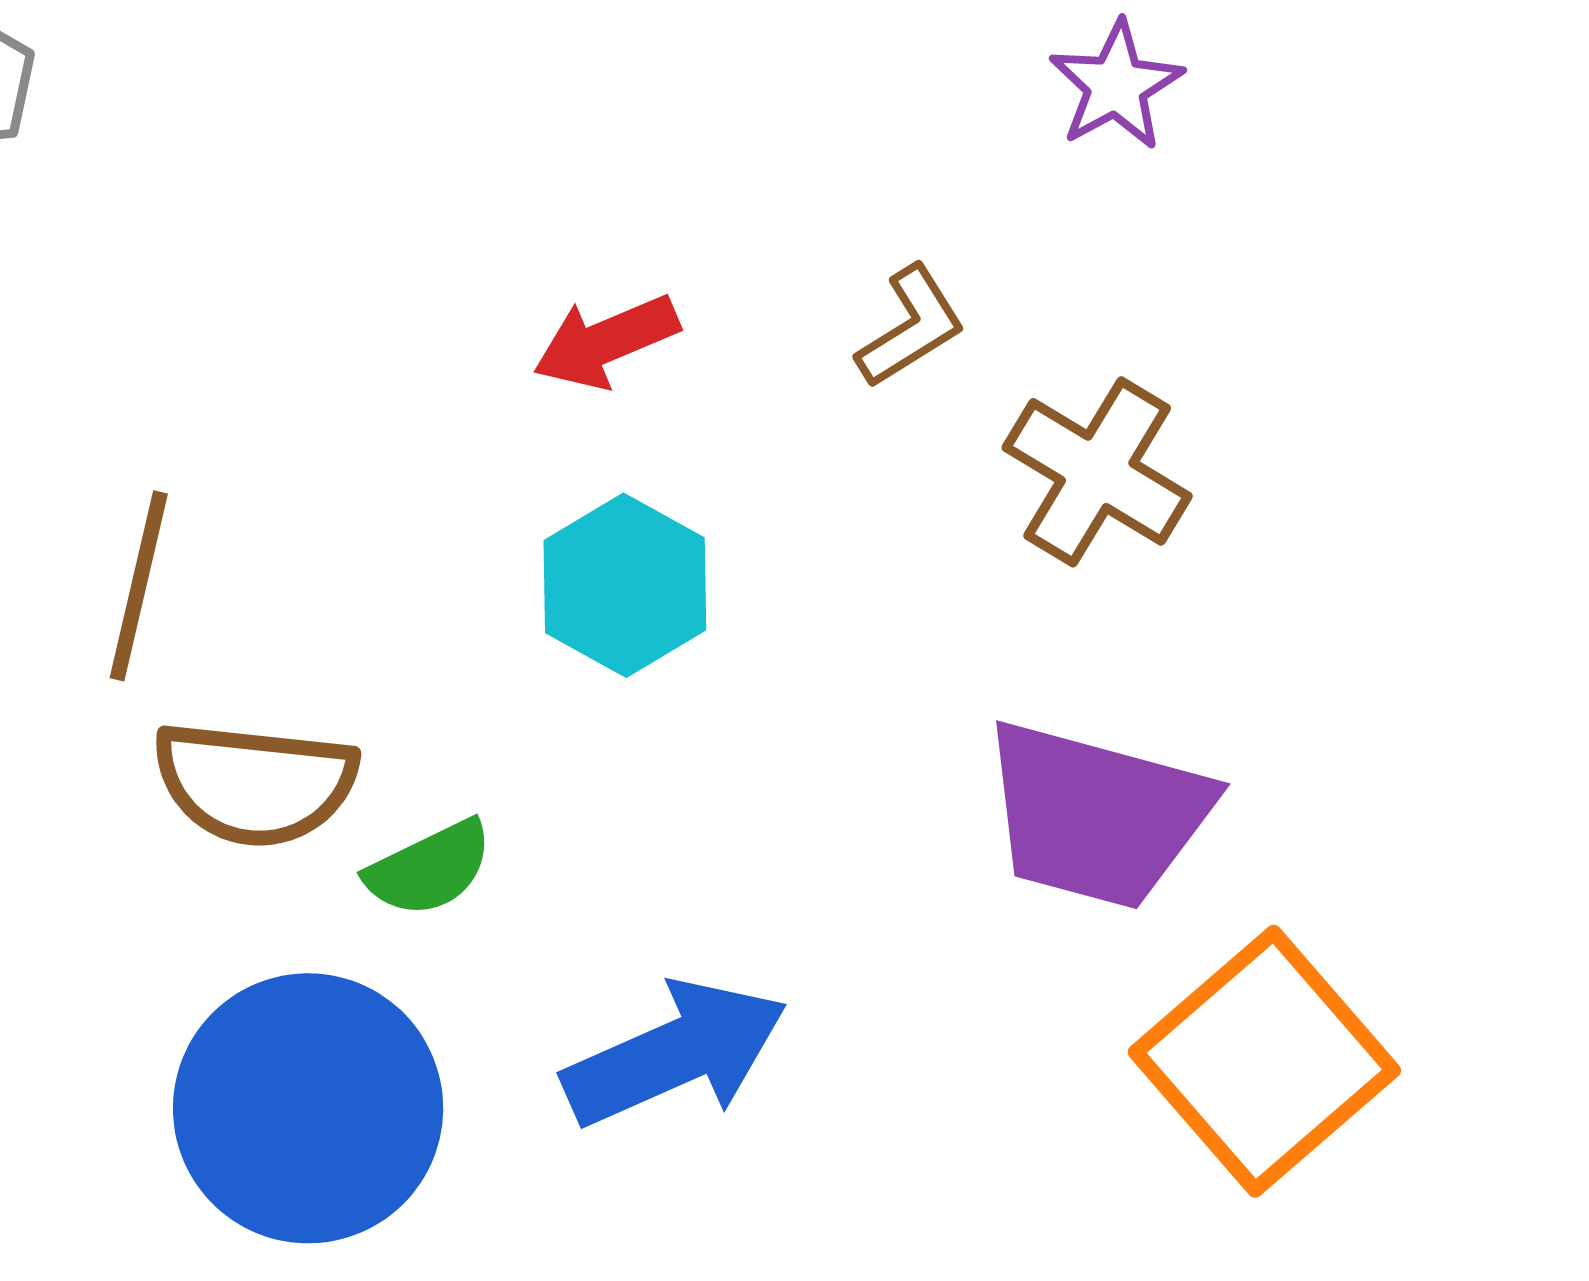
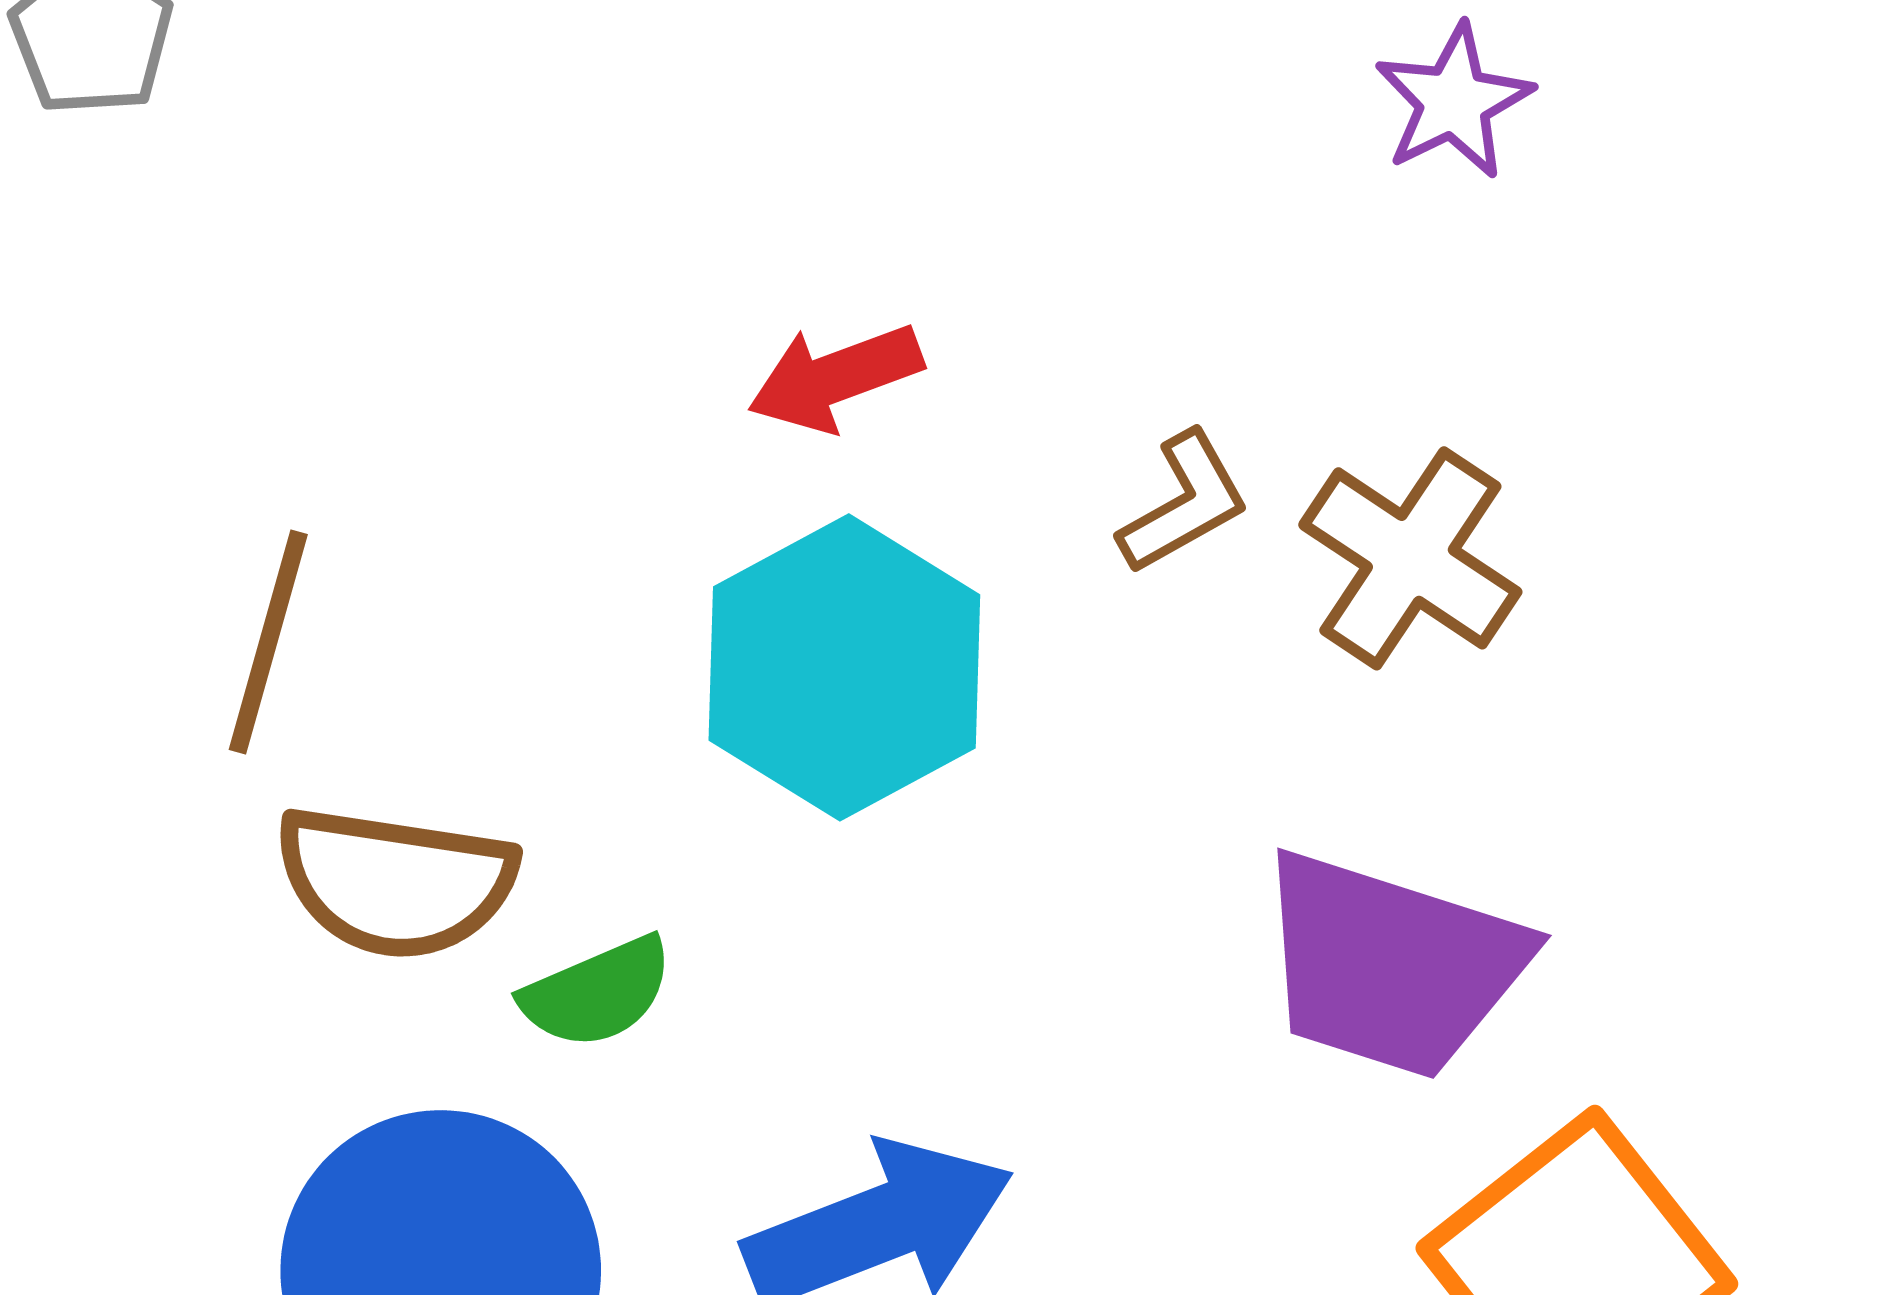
brown L-shape: (911, 327) -> (1184, 503), moved
cyan hexagon: (625, 585) -> (844, 667), size x1.4

